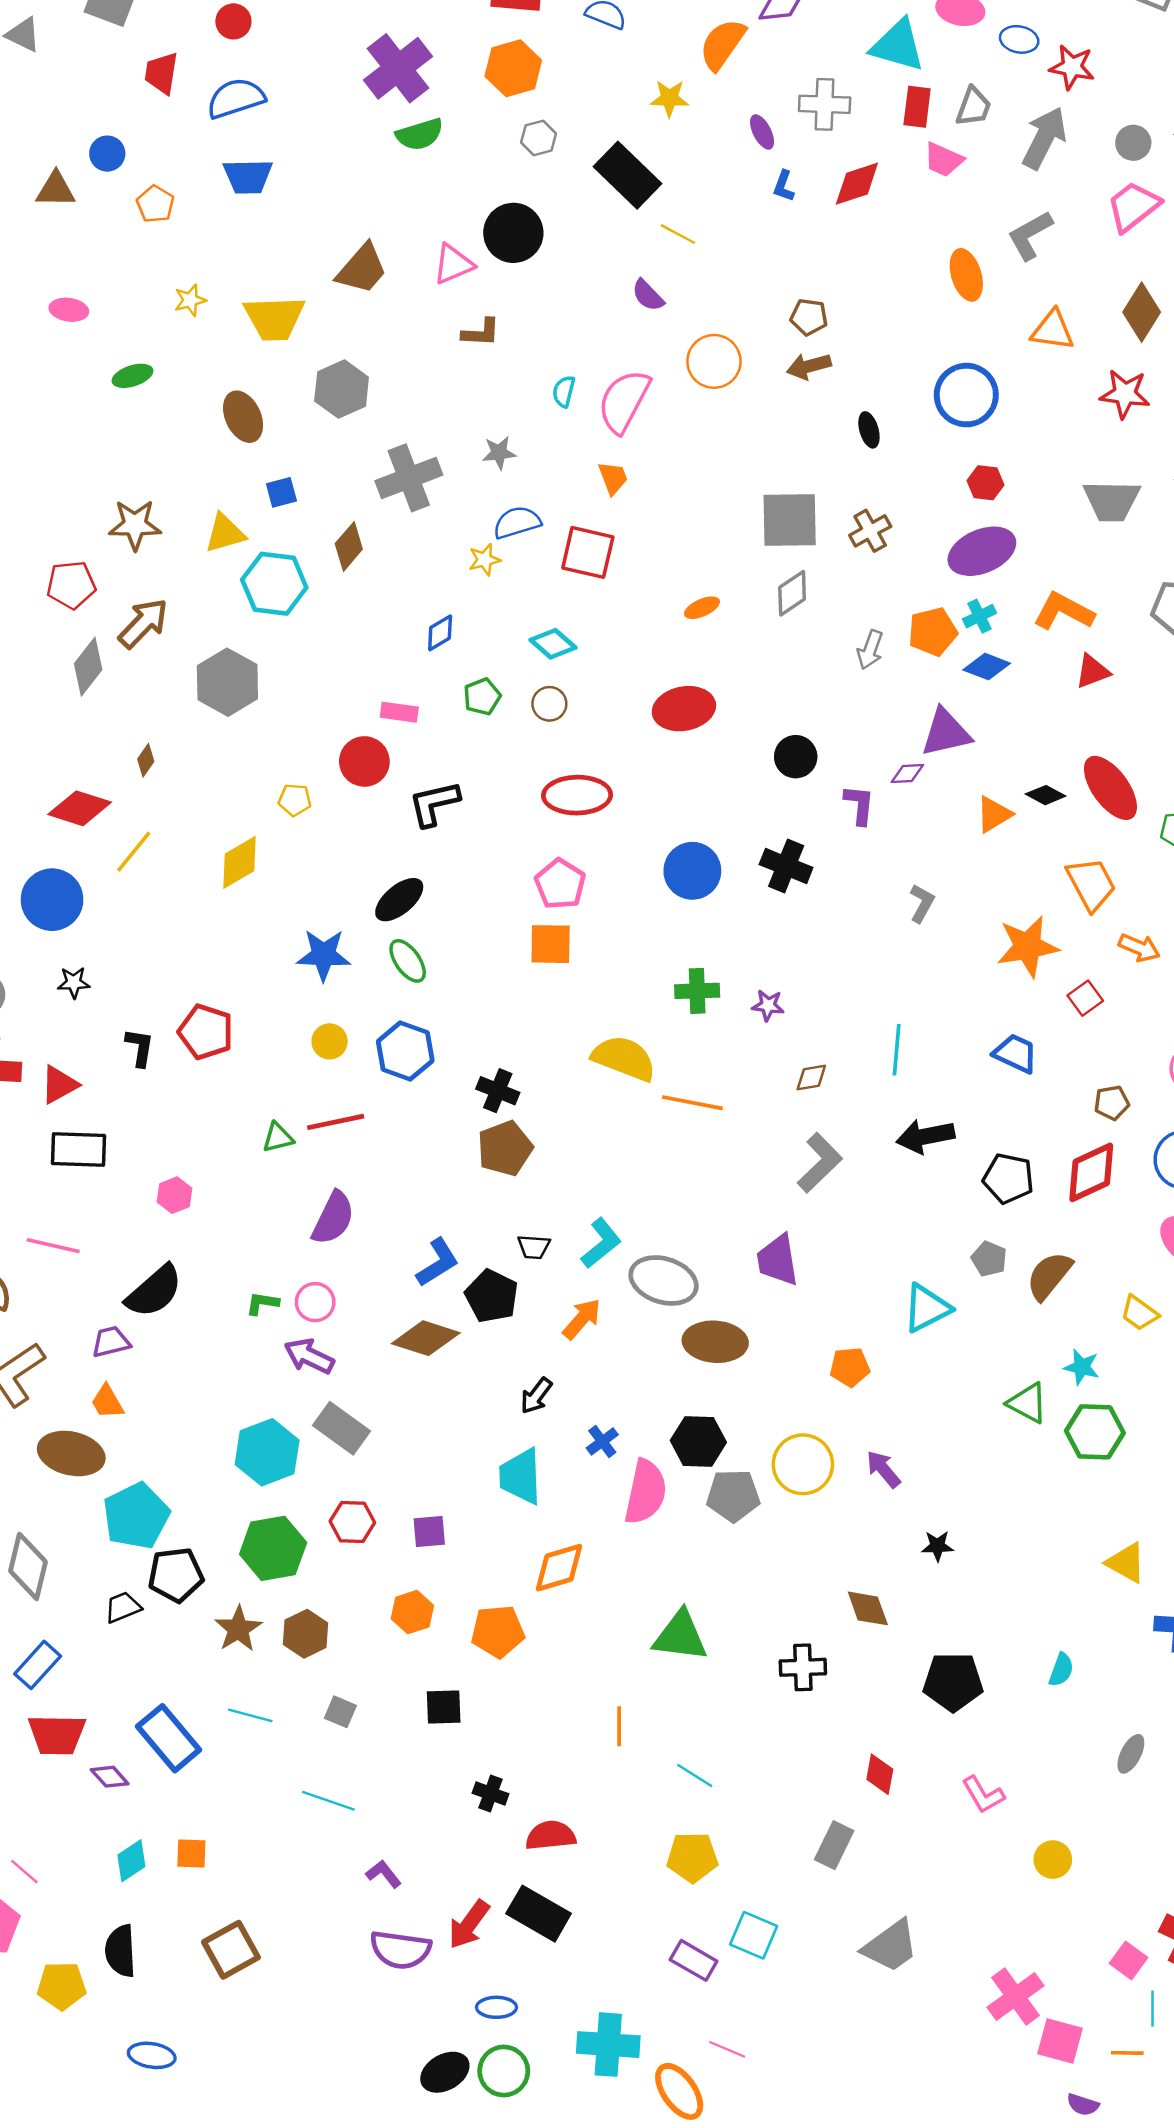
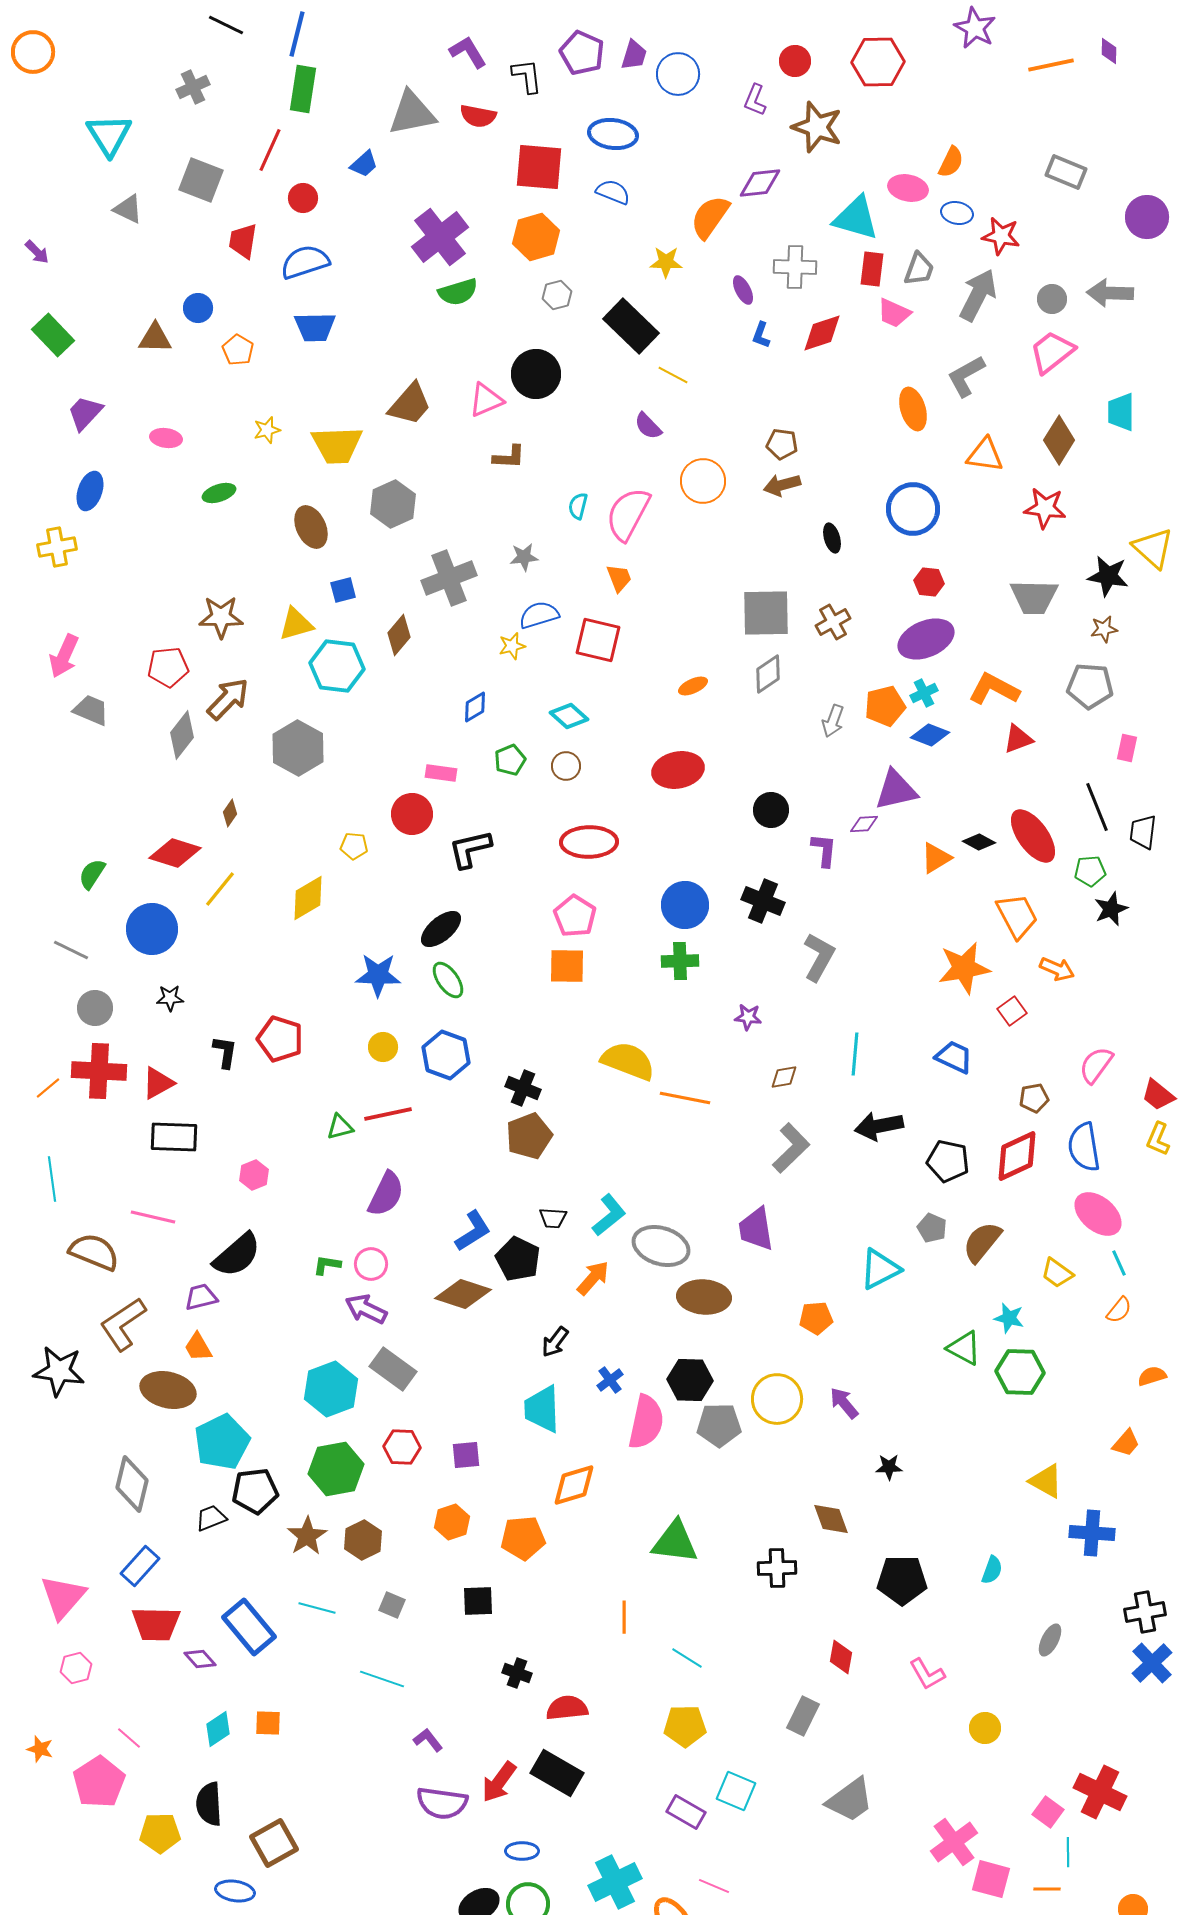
gray L-shape: (922, 903) -> (819, 957), moved, size x1.5
green cross: (697, 991) -> (680, 961), moved
brown square: (231, 1950) -> (274, 1843), moved
cyan cross: (608, 2045) -> (615, 1882), turned -30

